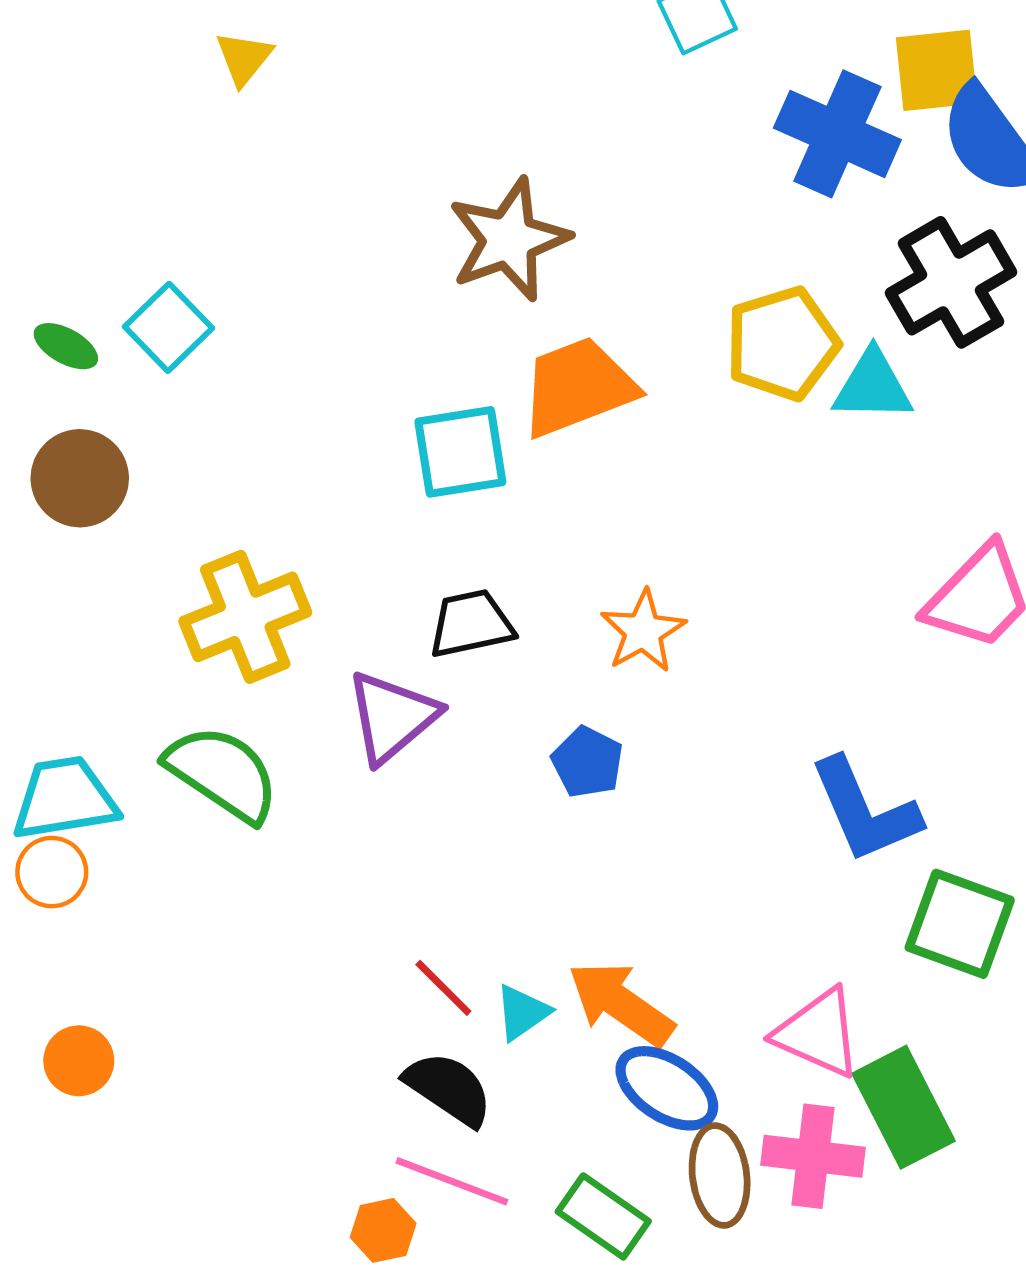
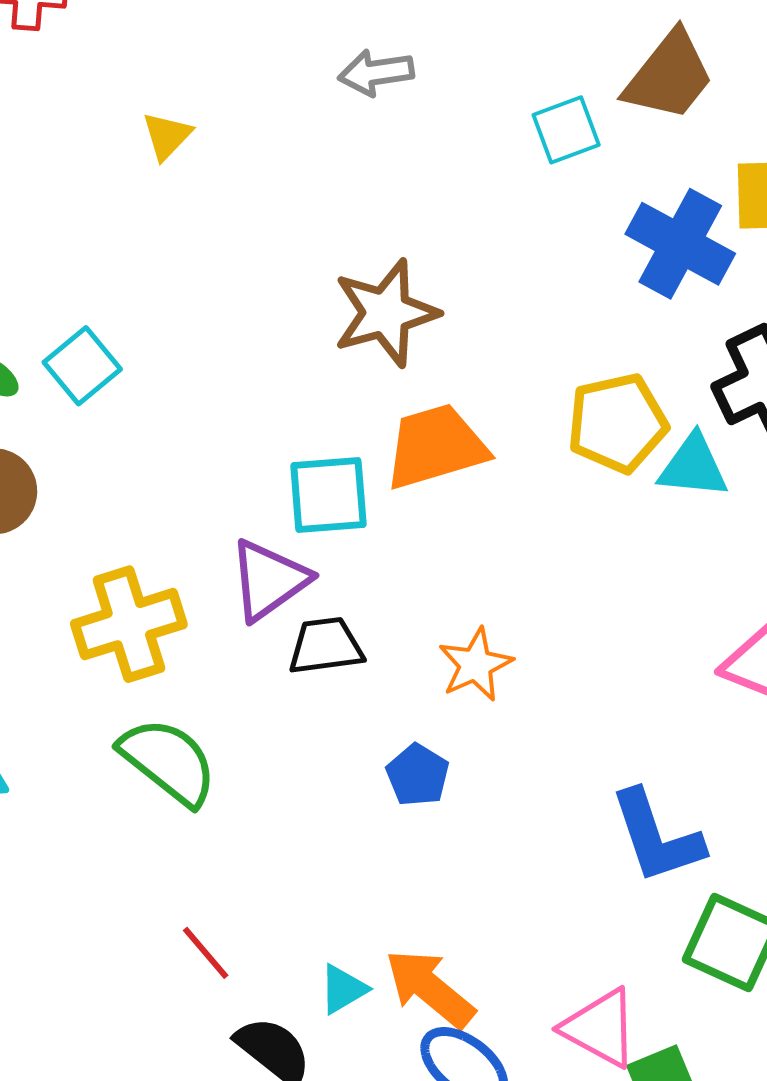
purple triangle: (392, 717) -> (269, 580), moved
green semicircle: (222, 773) -> (168, 761), moved
red line: (443, 988) -> (206, 953), moved

